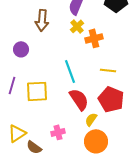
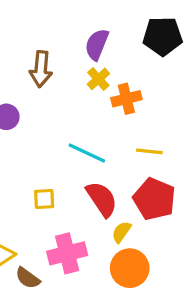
cyan line: (70, 71) -> (87, 153), turned -45
yellow square: (37, 91) -> (44, 199), moved, size x0.6
pink cross: (58, 132) -> (67, 253), size x1.6

